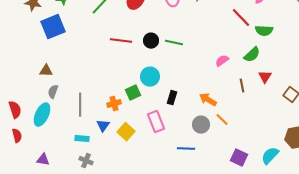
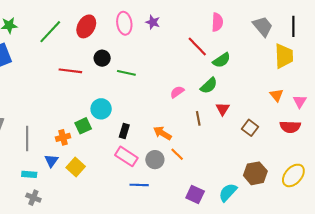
green semicircle: (264, 31) -> (222, 60), turned -36
black circle: (151, 41) -> (102, 58), moved
pink rectangle: (156, 122) -> (126, 156), moved, turned -35

